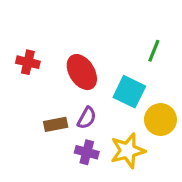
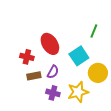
red cross: (28, 62) -> (27, 57), moved
cyan square: (129, 92) -> (79, 56), turned 30

